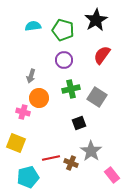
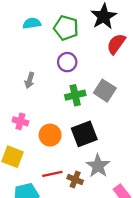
red semicircle: (102, 55) -> (116, 44), moved
gray square: (97, 97) -> (105, 91), moved
orange circle: (39, 98) -> (50, 135), moved
black square: (79, 123) -> (84, 134), size x1.6

